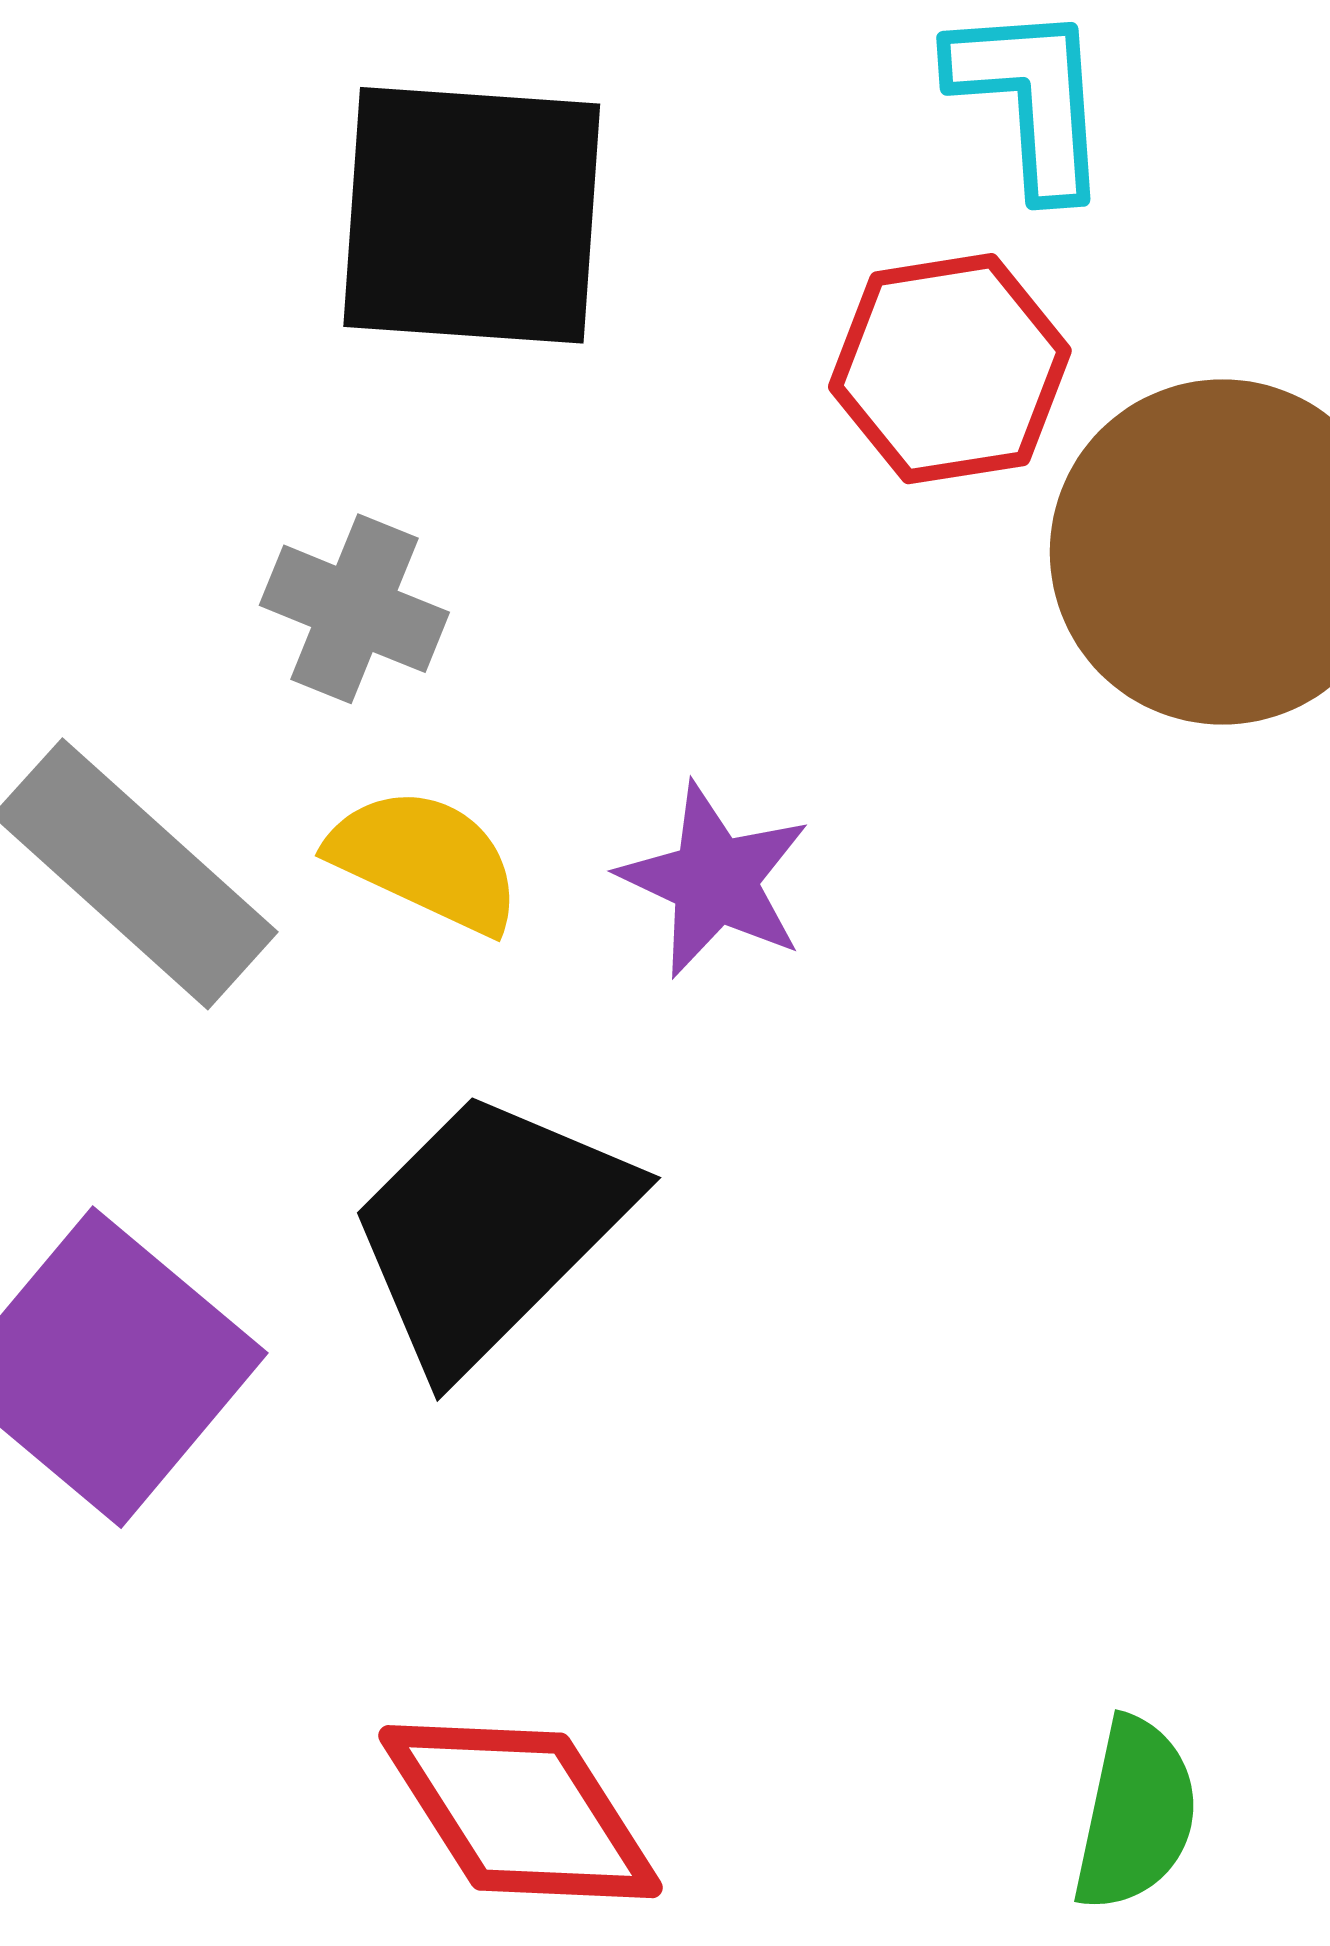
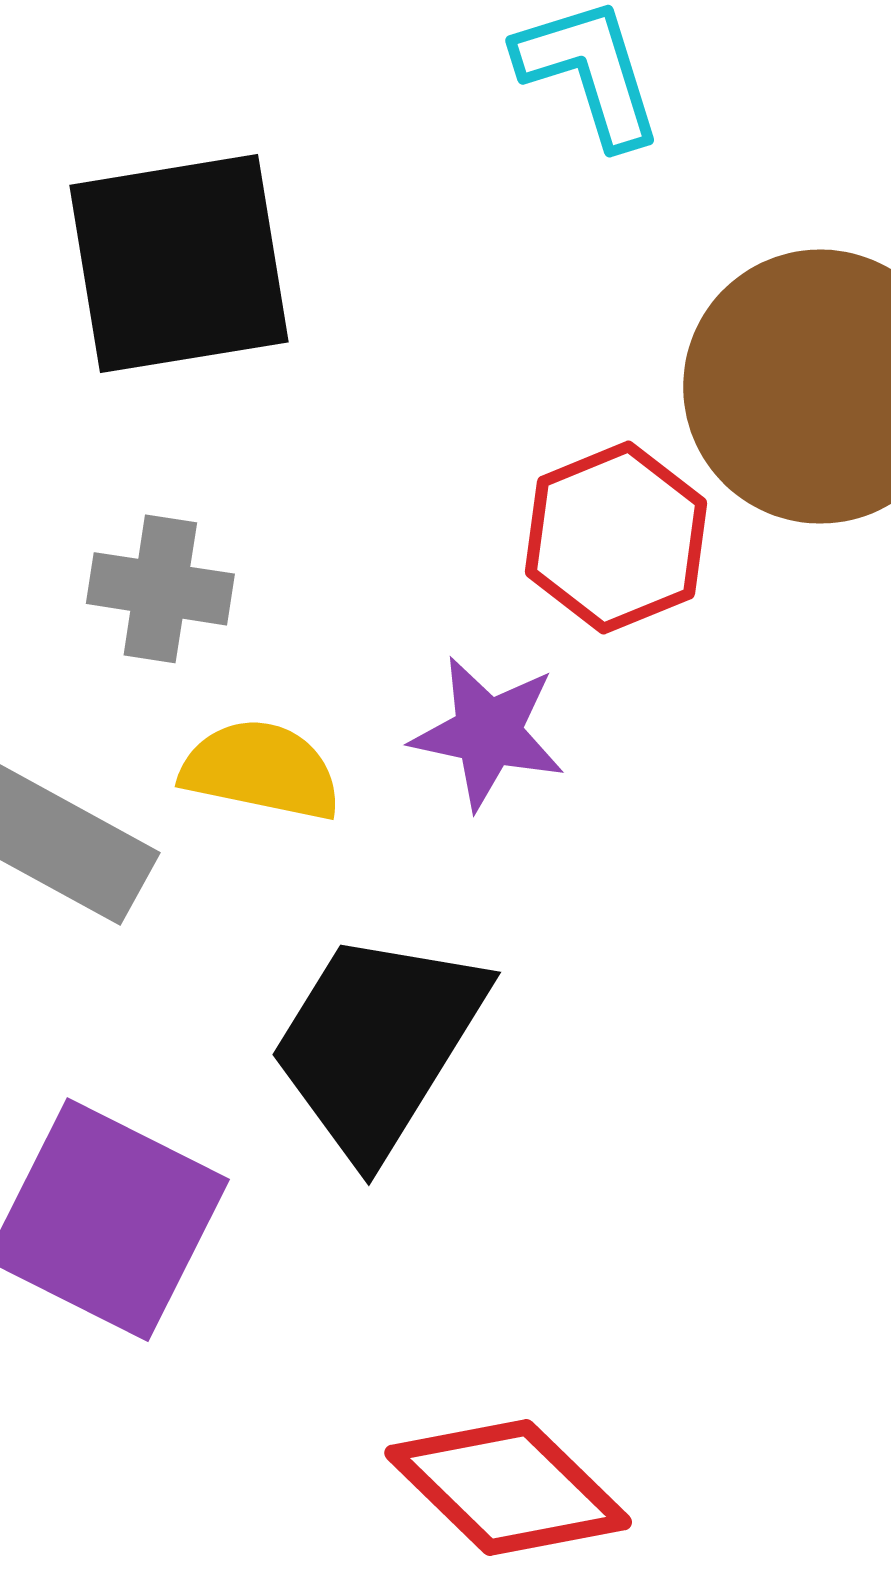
red hexagon: (950, 369) -> (616, 538), moved

